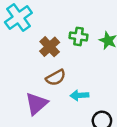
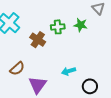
brown semicircle: (56, 78) -> (17, 69), moved

